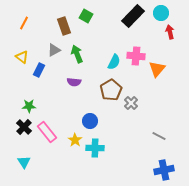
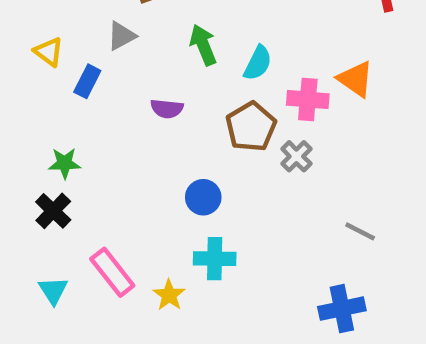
green arrow: (77, 54) -> (203, 45), moved
pink cross: (136, 56) -> (308, 99), moved
orange triangle: (157, 69) -> (356, 79), turned -36
pink rectangle: (47, 132) -> (112, 272), moved
yellow star: (75, 140) -> (169, 295), moved
blue cross: (164, 170) -> (342, 309), moved

